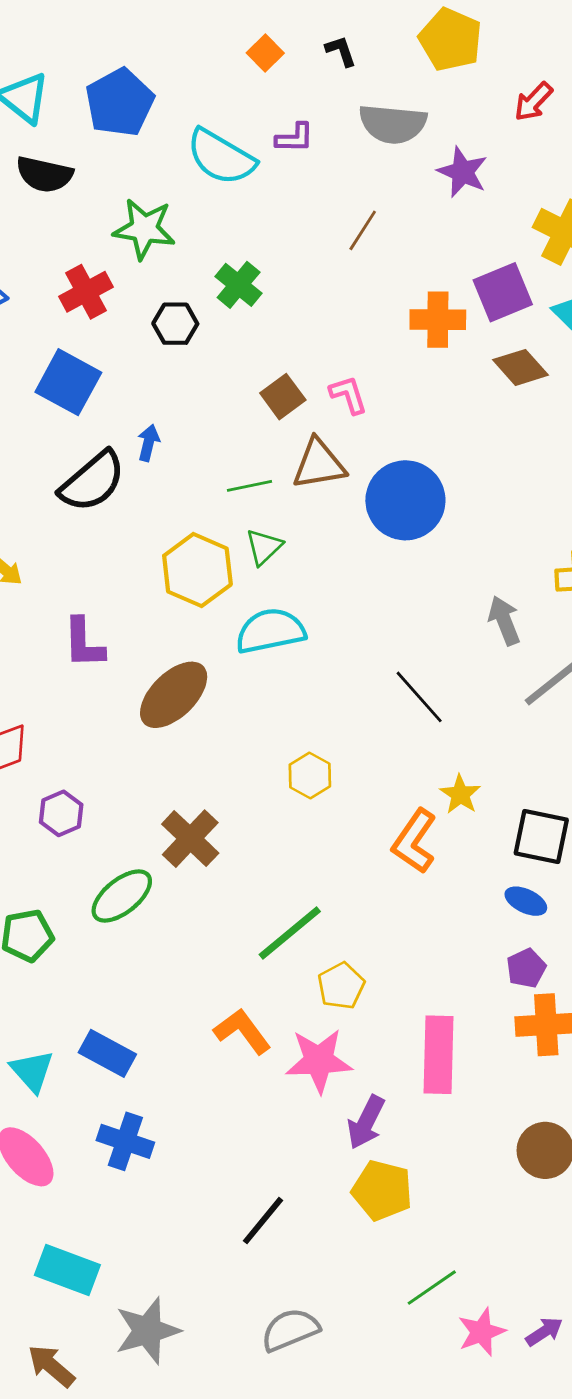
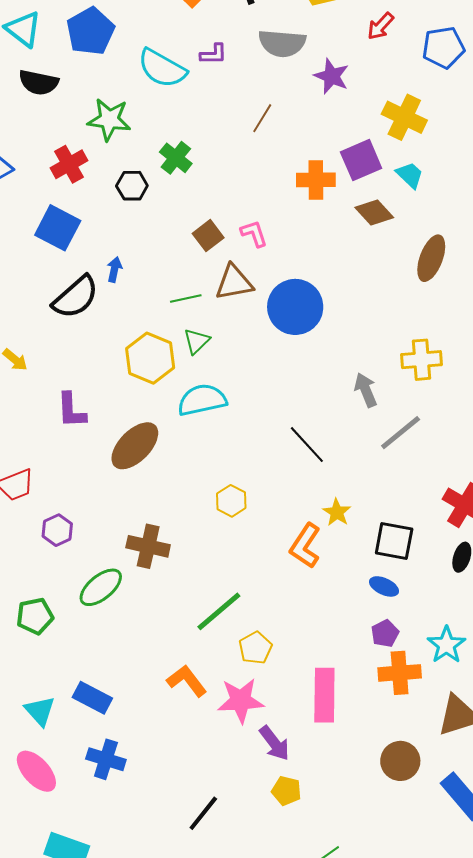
brown cross: (190, 839) -> (148, 546), turned -30
purple arrow: (366, 1122) -> (274, 743), turned -63
yellow pentagon: (382, 1190) -> (286, 791), size x0.7

